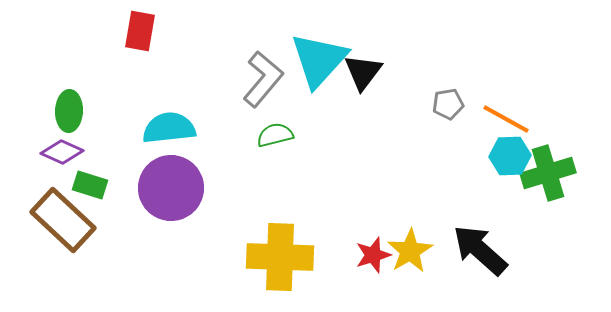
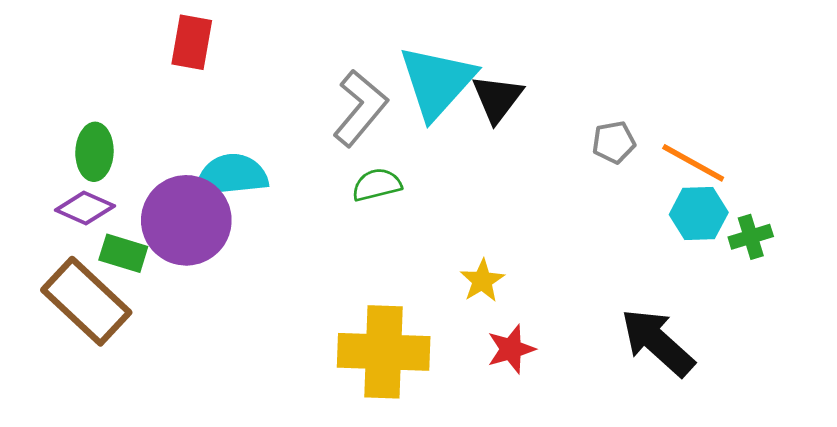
green cross: (548, 173) -> (751, 237), size x0.6
purple circle: (171, 188) -> (186, 220), moved
yellow star: (410, 251) -> (482, 281), moved, size x0.7

